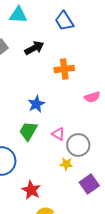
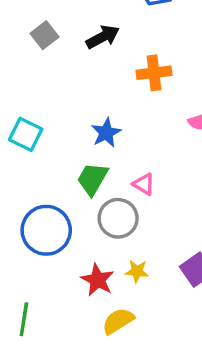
gray circle: (78, 145) -> (118, 218), moved
yellow star: (66, 164) -> (137, 271), moved

